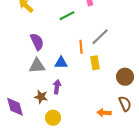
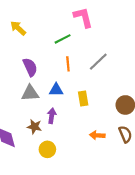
orange line: (81, 47) -> (68, 64), moved
yellow rectangle: (95, 63) -> (83, 98), moved
orange arrow: (104, 113) -> (97, 135), moved

